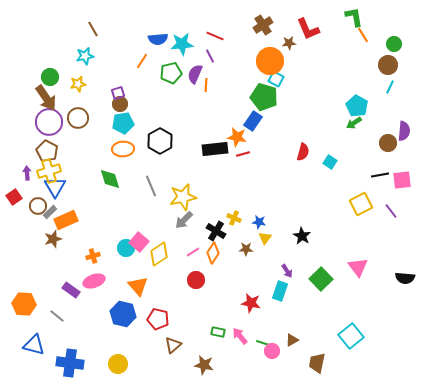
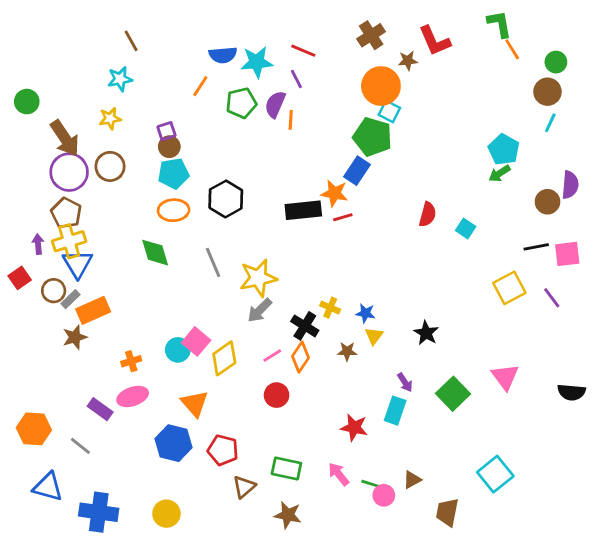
green circle: (50, 77) -> (27, 102), moved
green rectangle: (218, 332) -> (286, 468), moved, size x1.5

